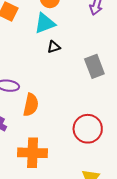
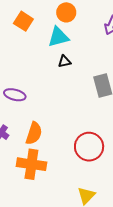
orange semicircle: (31, 105) -> (34, 133), moved

